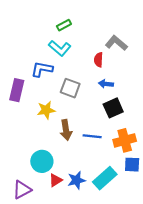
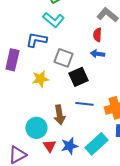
red semicircle: (99, 60) -> (97, 35), moved
black square: (113, 108) -> (78, 77), moved
brown arrow: (66, 130) -> (59, 115), moved
red triangle: (56, 180) -> (49, 146), turned -32

